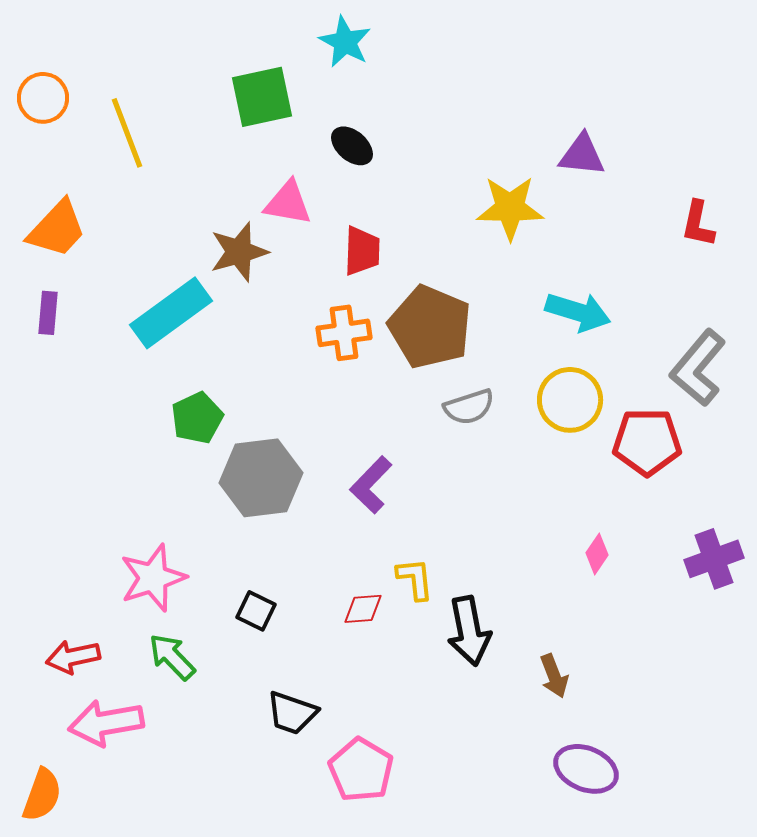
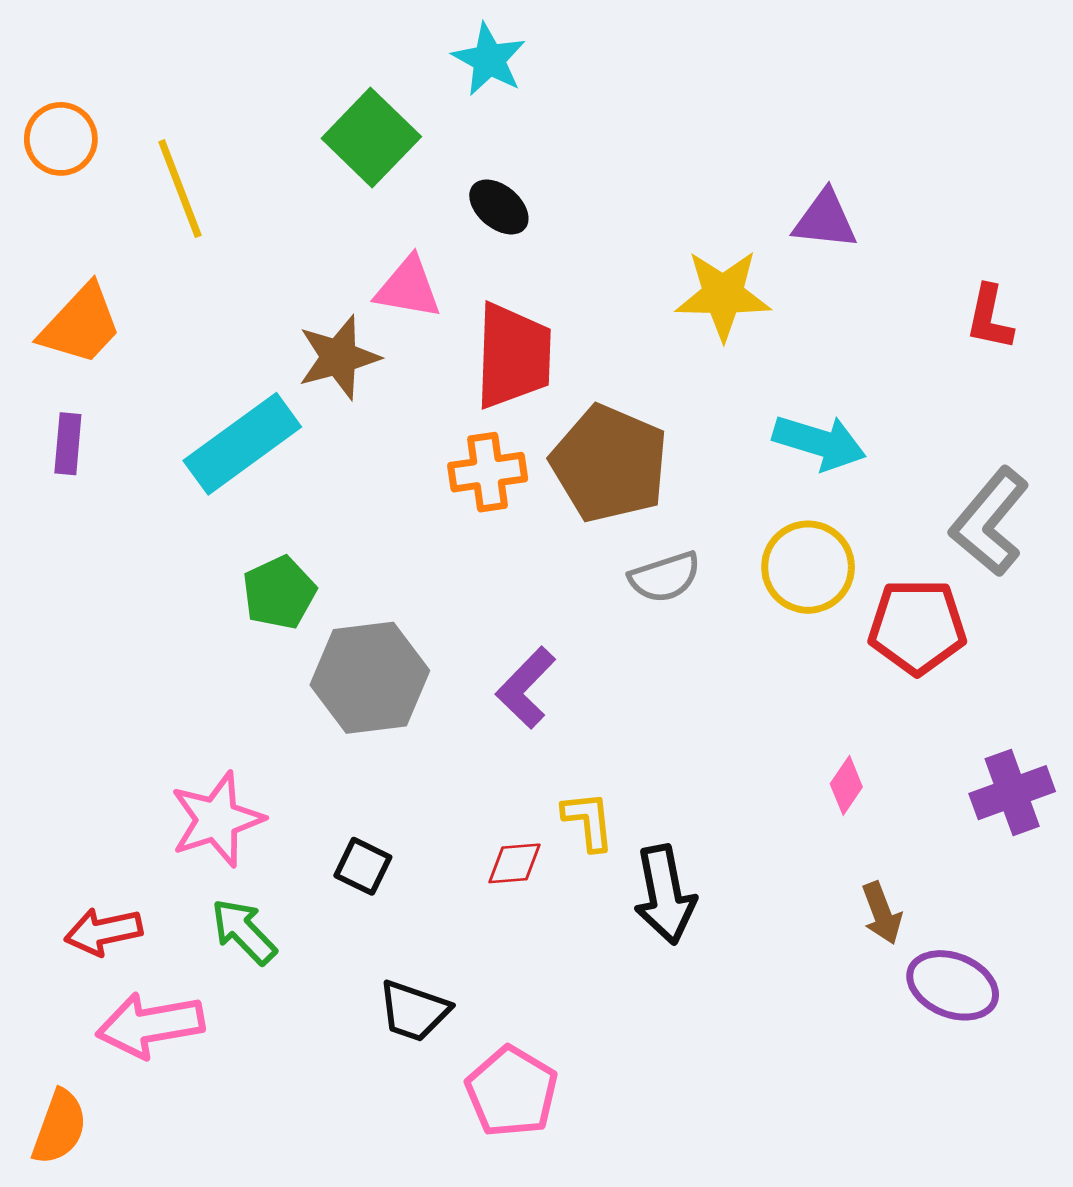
green square: (262, 97) -> (371, 138), turned -34
red trapezoid: (362, 251) -> (513, 356), size x1.5
brown arrow: (554, 676) -> (882, 913), moved
purple ellipse: (586, 769) -> (953, 985), moved

